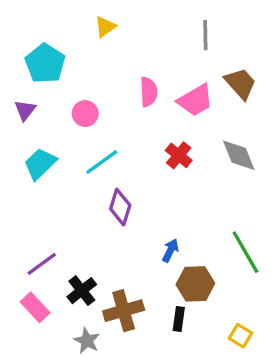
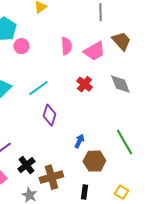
pink circle: (85, 114) -> (21, 46), moved
black rectangle: (179, 319) -> (84, 192), moved

